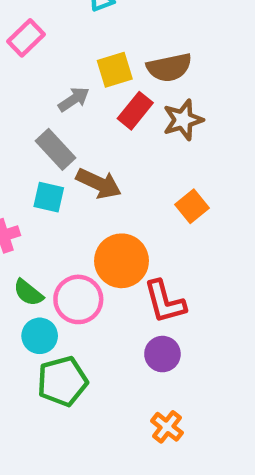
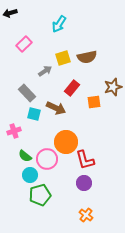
red rectangle: (135, 111) -> (72, 88), moved
brown star: (183, 120) -> (113, 87), moved
gray rectangle: (56, 149) -> (27, 93), moved
orange square: (192, 206) -> (94, 102), moved, turned 32

